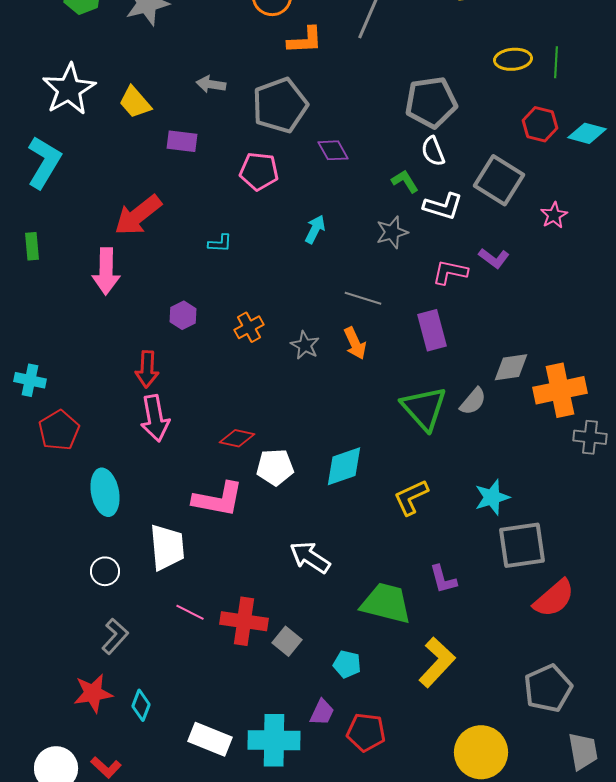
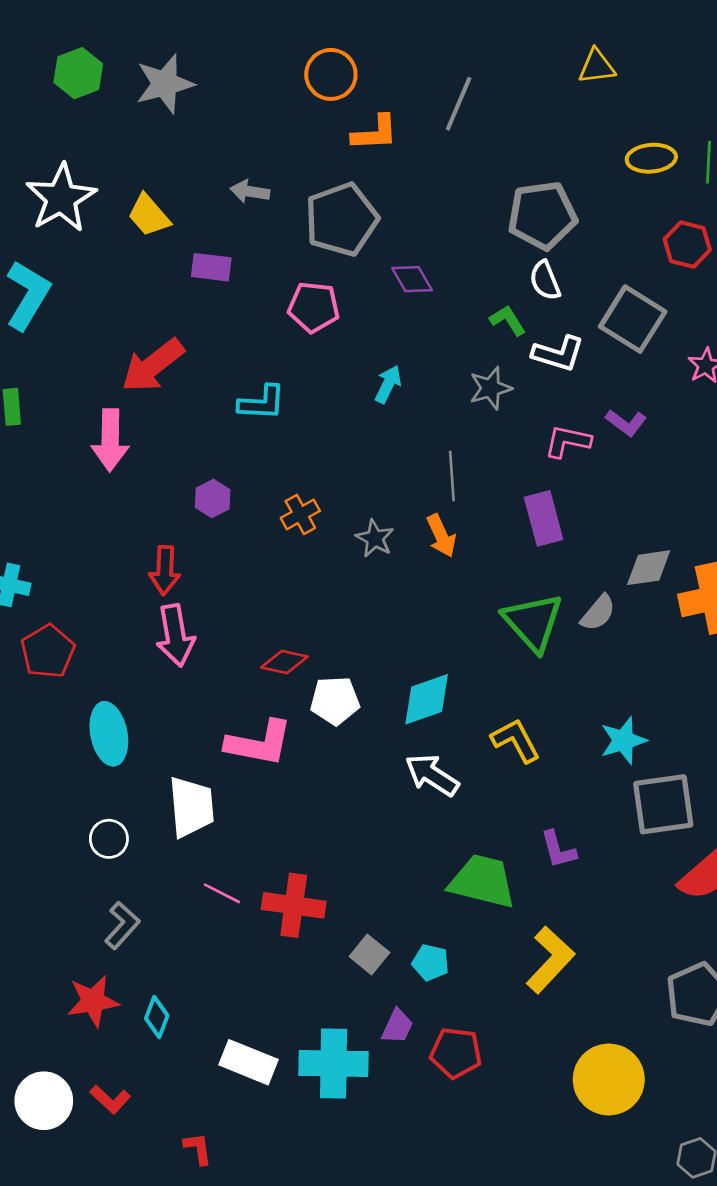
cyan L-shape: (220, 243) -> (262, 403), size x1.5
gray line: (363, 298) -> (452, 476), turned 69
yellow L-shape: (411, 497) -> (516, 740), turned 87
white arrow: (310, 557) -> (432, 775), moved
gray square: (287, 641) -> (369, 955), moved

